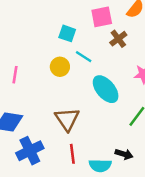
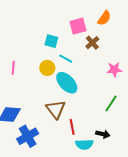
pink line: (15, 75) -> (13, 68), moved
cyan ellipse: (106, 89) -> (67, 83), moved
red line: (72, 154) -> (72, 127), moved

